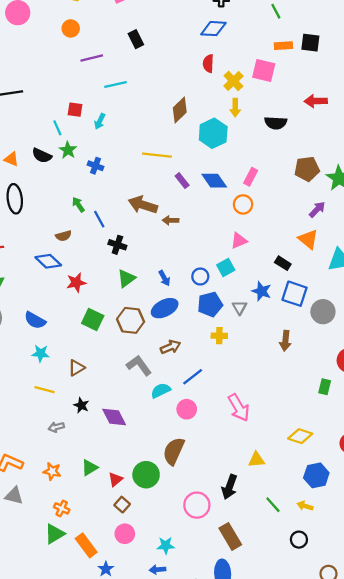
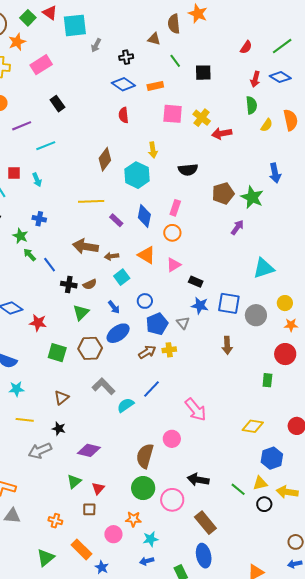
blue diamond: (213, 29) -> (123, 84), turned 40
black square: (310, 43) -> (203, 73), moved
orange rectangle: (283, 46) -> (155, 86), moved
yellow cross: (233, 81) -> (202, 118), moved
cyan arrow: (100, 121) -> (37, 180), turned -40
black semicircle: (276, 123) -> (188, 170), moved
green star: (68, 150) -> (20, 236), moved
blue diamond: (214, 181) -> (144, 216), turned 55
brown semicircle: (63, 236) -> (90, 284), moved
orange triangle: (308, 239) -> (147, 255), moved
black rectangle: (283, 263) -> (196, 282), moved
cyan square: (226, 268) -> (122, 277), moved
red star: (76, 283) -> (38, 323), turned 30
brown arrow: (170, 347) -> (147, 352), moved
brown triangle: (76, 368) -> (62, 398), moved
pink circle: (187, 409) -> (172, 439), moved
purple diamond: (114, 417) -> (89, 450), moved, turned -40
gray arrow: (56, 427) -> (40, 451), size x1.6
yellow triangle: (256, 460) -> (260, 483), moved
orange star: (52, 471) -> (133, 519), moved
green circle: (146, 475) -> (143, 488), moved
black arrow: (229, 487) -> (198, 480), turned 90
brown square: (122, 505) -> (89, 509), moved, turned -32
yellow arrow: (305, 506) -> (287, 492), moved, size x1.5
green triangle: (55, 534) -> (46, 558), moved
black circle: (299, 540) -> (264, 504), moved

